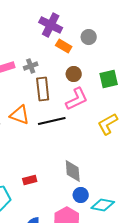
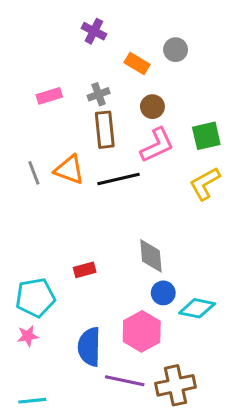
purple cross: (51, 25) -> (94, 31), moved, size x0.7
gray cross: (31, 66) -> (99, 94), moved
green square: (109, 79) -> (206, 136), moved

